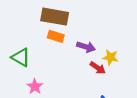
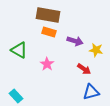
red arrow: (98, 68) -> (84, 69), moved
pink star: (35, 86) -> (47, 64), moved

